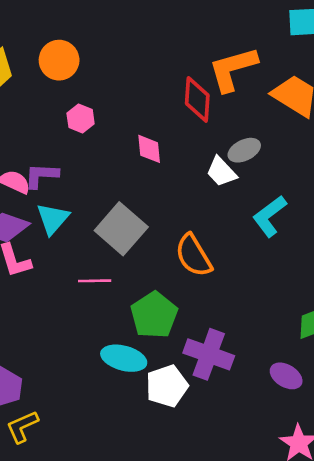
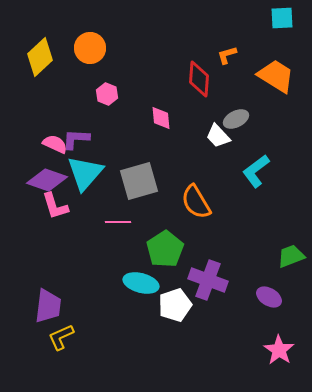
orange L-shape: (233, 69) -> (227, 55), size x0.5
cyan triangle: (53, 219) -> (85, 173), size x1.4
gray square: (121, 229) -> (139, 181), turned 33

